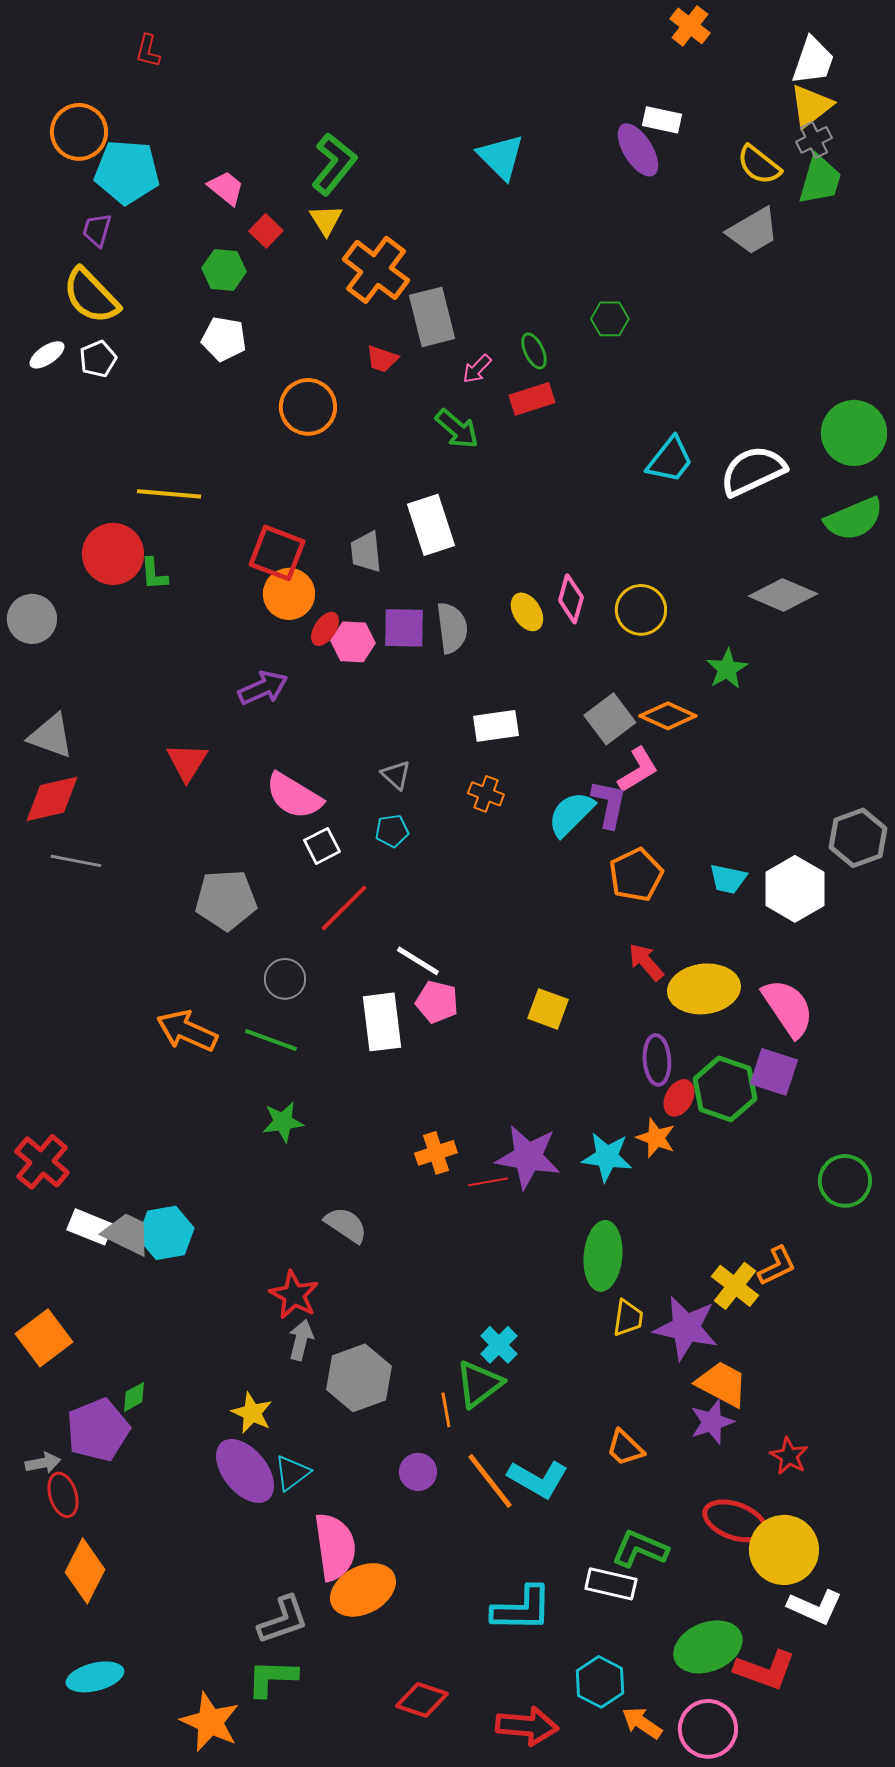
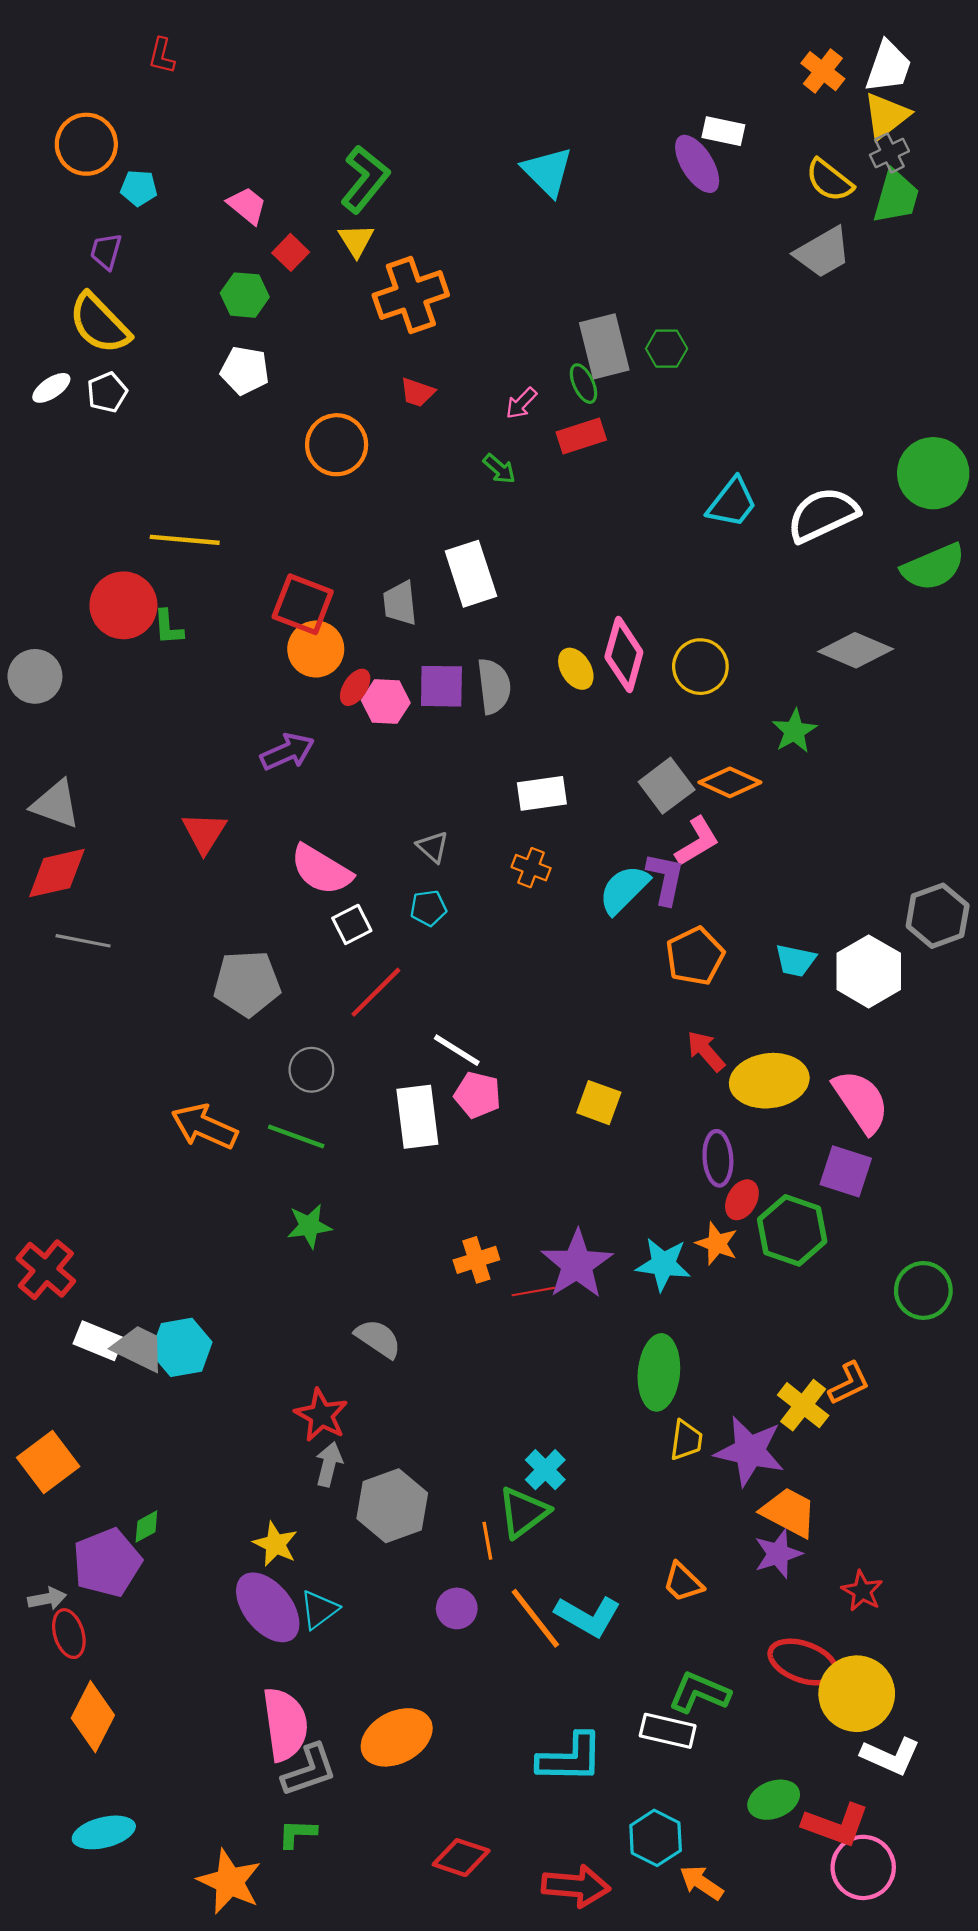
orange cross: (690, 26) -> (823, 71), moved
cyan pentagon: (127, 172) -> (139, 188), size x0.5
orange cross: (376, 270) -> (411, 295), turned 34
gray rectangle: (432, 317) -> (604, 346), moved
green arrow: (457, 429) -> (499, 469), size x0.7
pink diamond: (571, 599) -> (624, 655), size x1.4
green hexagon: (725, 1089) -> (792, 1230), moved
purple star: (528, 1157) -> (577, 1264), turned 30
pink semicircle: (335, 1547) -> (285, 1724), moved
green ellipse: (708, 1647) -> (774, 1800), size x0.7
green L-shape: (272, 1678) -> (297, 1834), size x0.7
pink circle: (708, 1729) -> (863, 1867), moved

